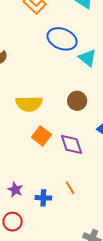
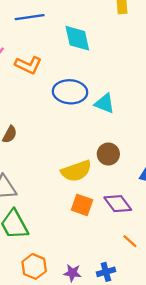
yellow semicircle: (29, 104) -> (76, 171), moved
orange line: (70, 188) -> (130, 241), moved

